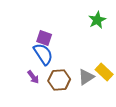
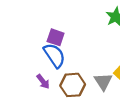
gray triangle: (86, 77) -> (103, 82), turned -30

